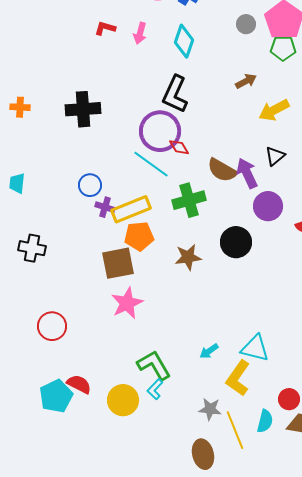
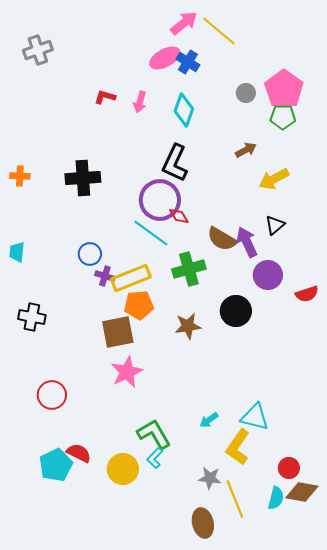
cyan semicircle: (265, 421) -> (276, 498), moved

